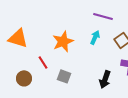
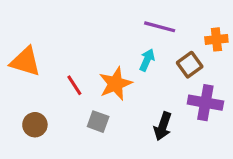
orange star: (63, 41) -> (115, 84), moved
red line: (43, 62) -> (74, 85), moved

